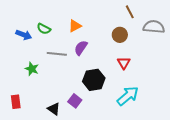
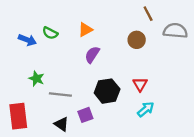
gray line: (57, 54) -> (60, 94), moved
red triangle: (124, 63) -> (140, 84), moved
cyan arrow: (128, 96) -> (146, 109), size x0.7
purple square: (75, 101) -> (85, 115), turned 32
red rectangle: (16, 102) -> (18, 116), size x1.6

